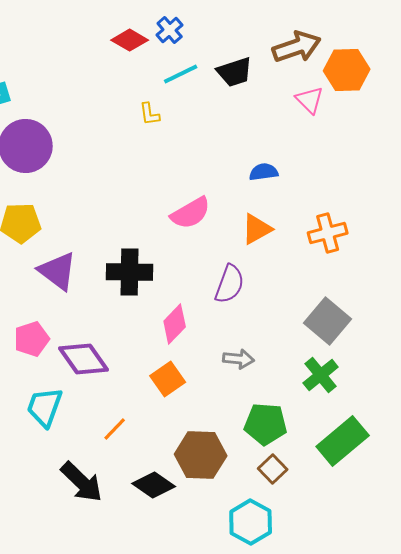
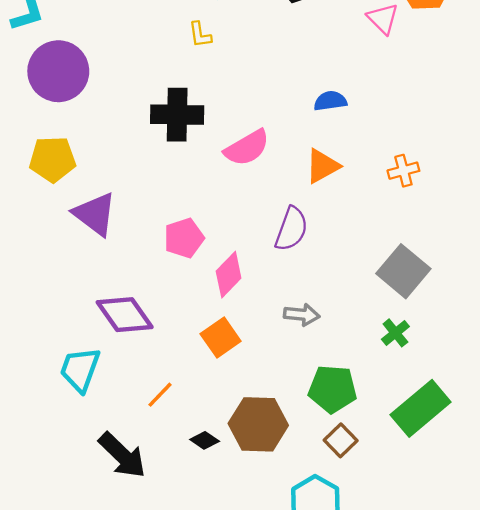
orange cross: (328, 233) -> (403, 171), size x0.7
black cross: (130, 272) -> (177, 115), moved
pink pentagon: (32, 339) -> (184, 238), moved
green cross: (321, 375) -> (395, 333), size x0.7
black diamond: (154, 485) -> (205, 440), moved, size x0.6

